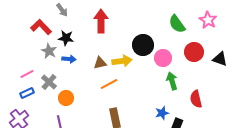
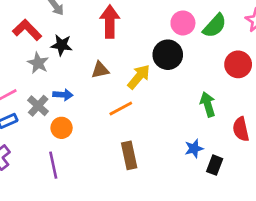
green semicircle: (177, 24) -> (215, 26), turned -102
pink circle: (163, 58) -> (183, 23), moved
blue arrow: (69, 59) -> (63, 95), moved
yellow arrow: (122, 61) -> (139, 77), turned -42
brown triangle: (100, 63) -> (100, 70), moved

